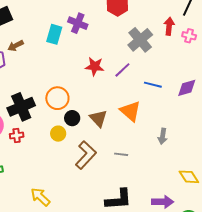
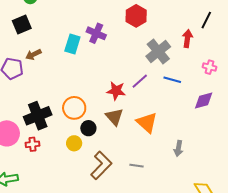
pink cross: (189, 36) -> (210, 67), moved
red star: (95, 66) -> (116, 91), moved
blue line: (153, 85) -> (172, 80), moved
brown triangle: (98, 118) -> (114, 117), moved

